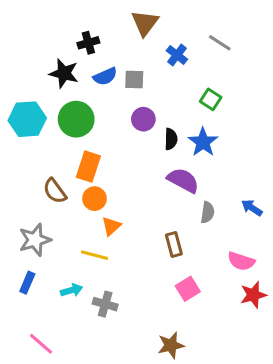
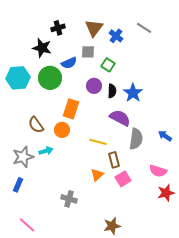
brown triangle: (145, 23) -> (94, 28), moved
blue semicircle: (105, 76) -> (69, 63), moved
green square: (211, 99) -> (108, 65), moved
purple circle: (143, 119) -> (94, 86), moved
orange rectangle: (88, 167) -> (71, 109), moved
gray semicircle: (208, 212) -> (136, 139), size x1.5
orange triangle: (111, 226) -> (97, 175), moved
yellow line: (94, 255) -> (98, 142), moved
pink square: (188, 289) -> (123, 179), moved
cyan arrow: (72, 290) -> (46, 151), moved

